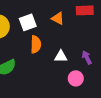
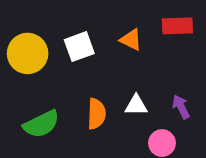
orange semicircle: (36, 44) -> (97, 114), moved

